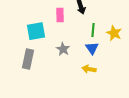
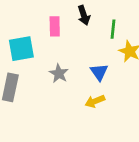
green line: (93, 30) -> (113, 29), moved
yellow arrow: (89, 69) -> (95, 101), turned -32

